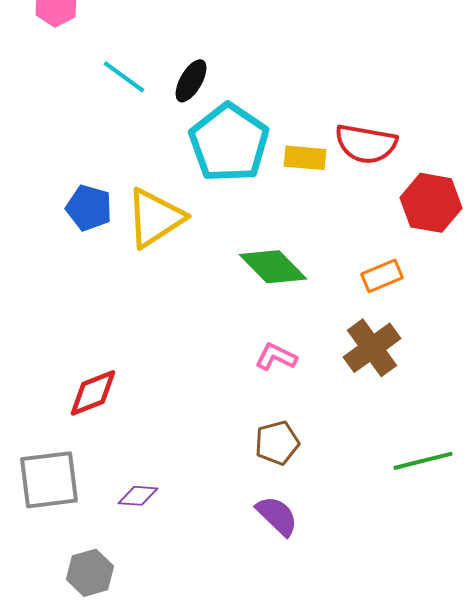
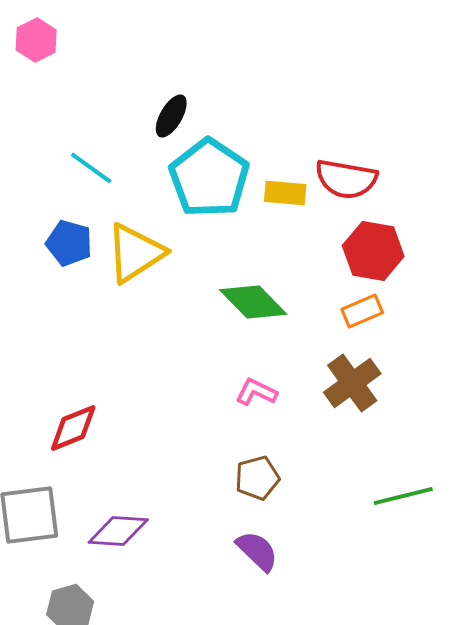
cyan line: (124, 77) -> (91, 168), moved
red hexagon: (431, 203) -> (373, 251), moved
purple diamond: (138, 496) -> (118, 531), size x1.5

